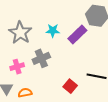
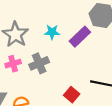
pink cross: (17, 67) -> (13, 64), moved

